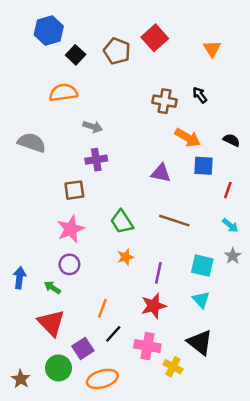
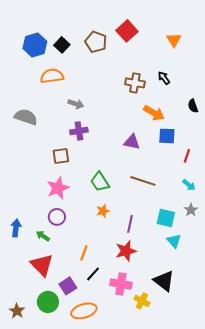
blue hexagon: (49, 30) -> (35, 45), moved
black semicircle: (232, 140) -> (193, 106), moved, turned -136
cyan triangle: (201, 300) -> (174, 241), moved

